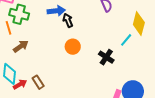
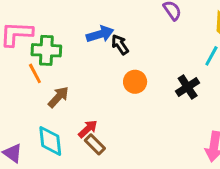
black cross: (106, 57) -> (188, 87), turned 35
red arrow: (20, 84) -> (88, 129), moved

